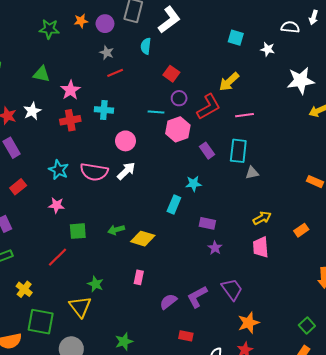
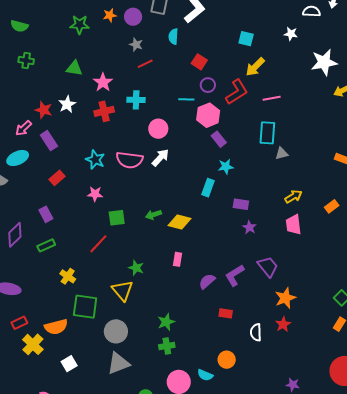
cyan square: (236, 38) -> (246, 39), moved
purple rectangle: (207, 151) -> (219, 139), moved

